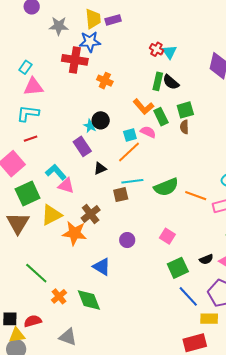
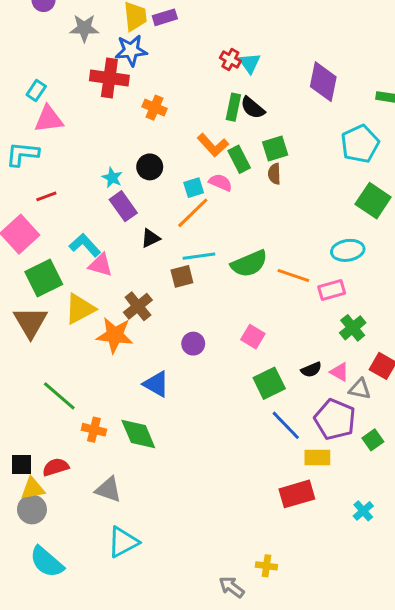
cyan L-shape: (28, 113) -> (22, 154), moved
cyan star: (90, 126) -> (112, 178), moved
orange cross: (59, 296) -> (94, 430), turned -35

